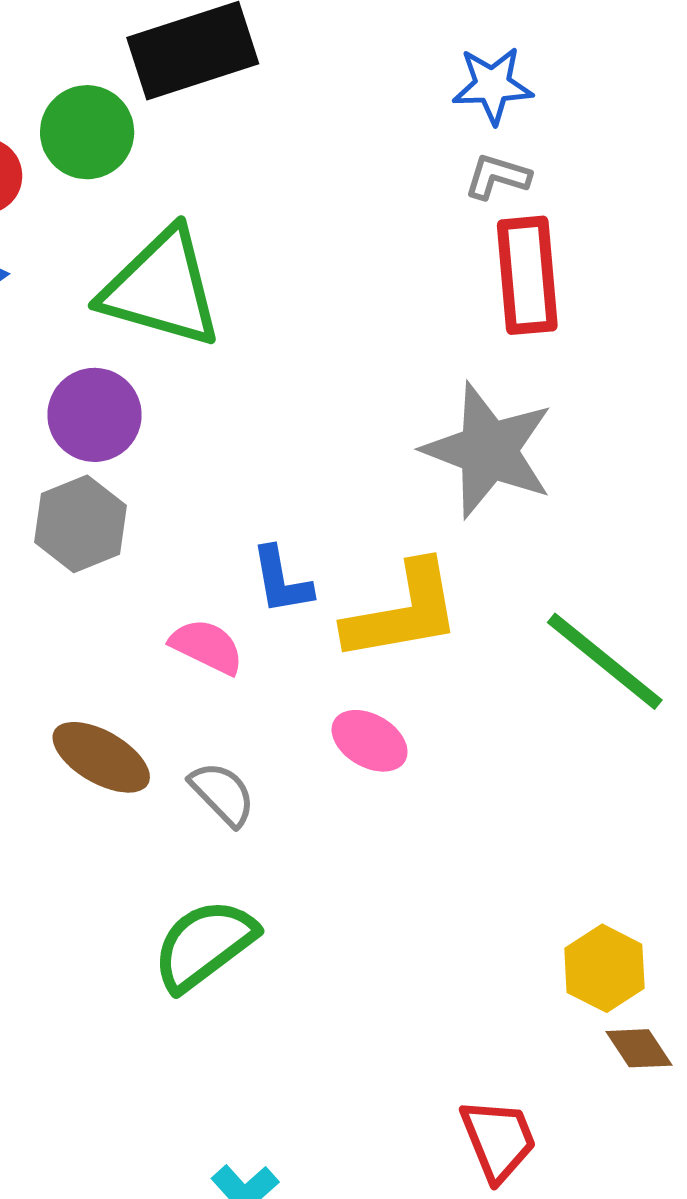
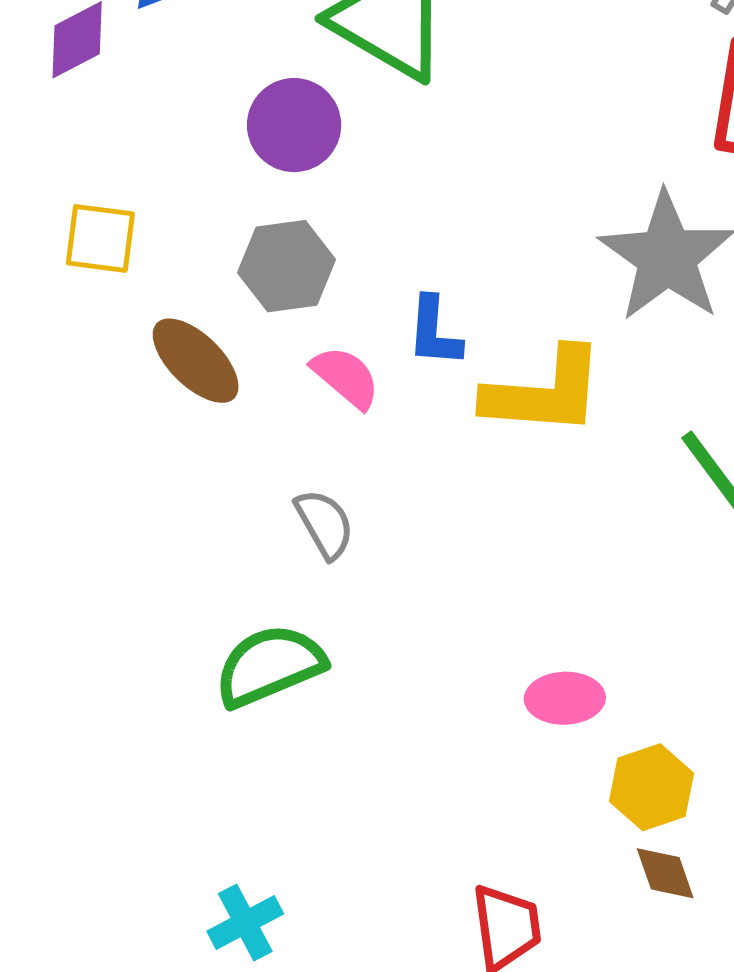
gray hexagon: (81, 524) -> (287, 266), moved
pink ellipse: (370, 741) -> (565, 698), moved, turned -46
brown ellipse: (101, 757) -> (196, 361), moved

